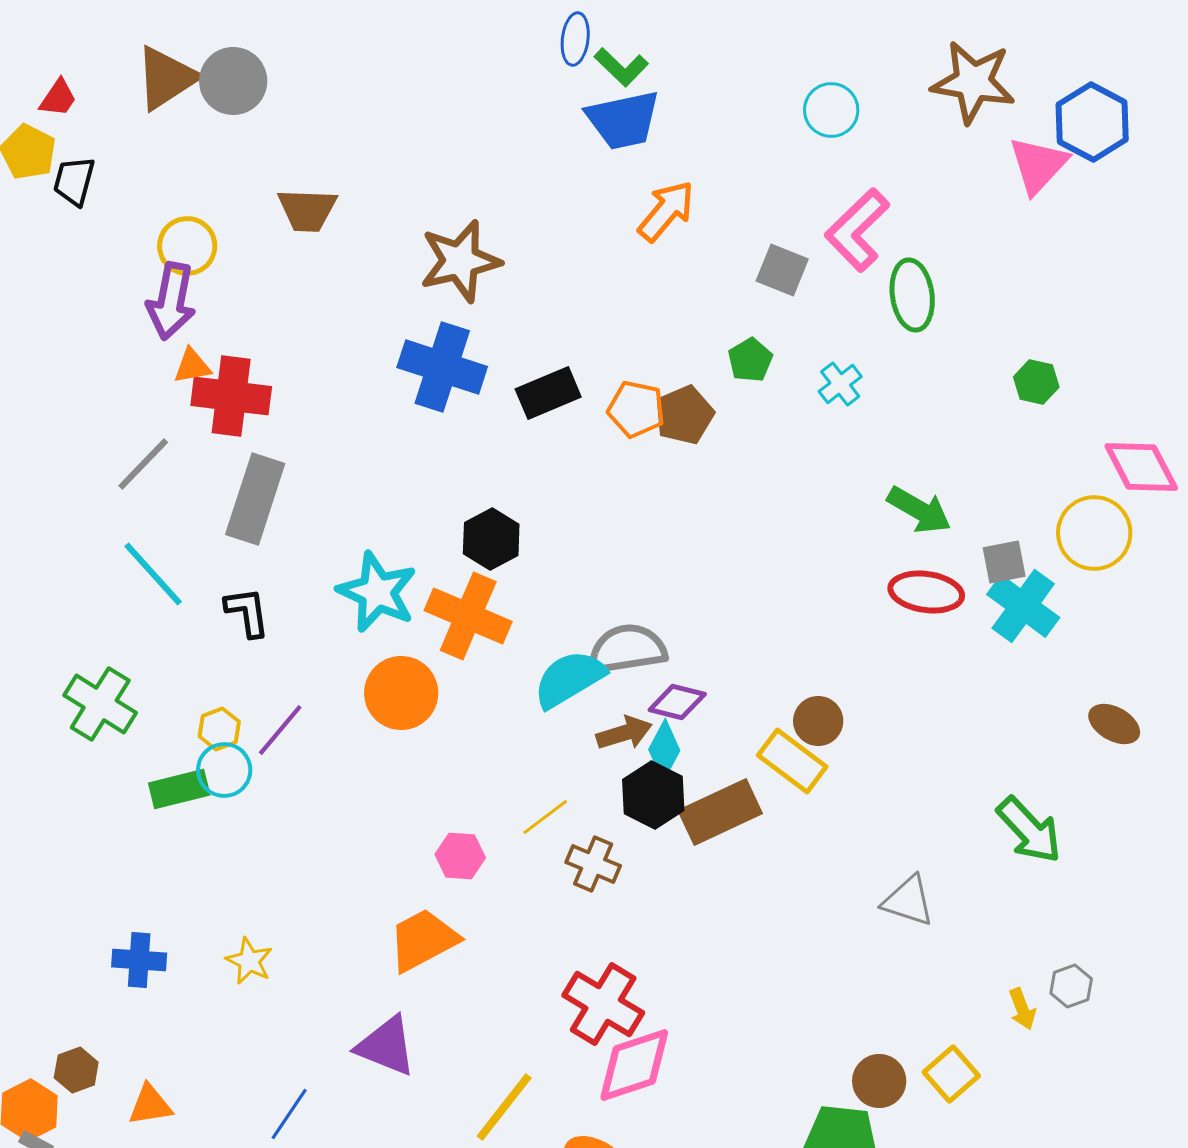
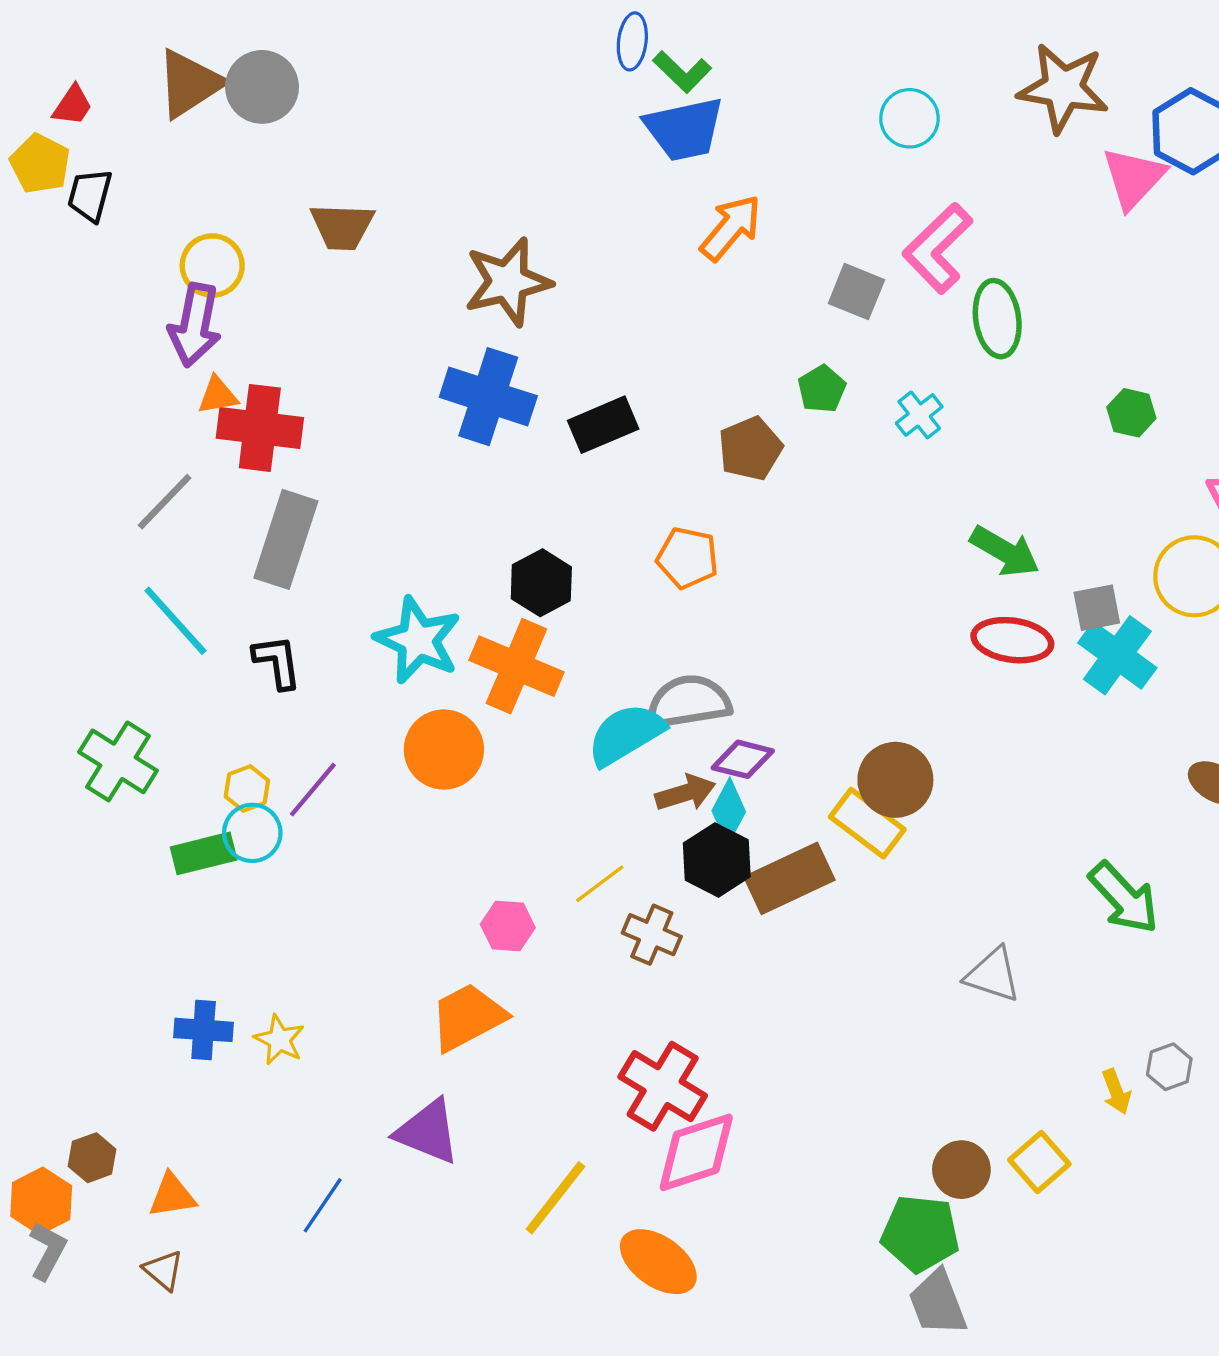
orange pentagon: (636, 409) -> (688, 558), moved
brown circle: (818, 721) -> (895, 780), size x1.4
blue cross: (139, 960) -> (204, 1030), moved

